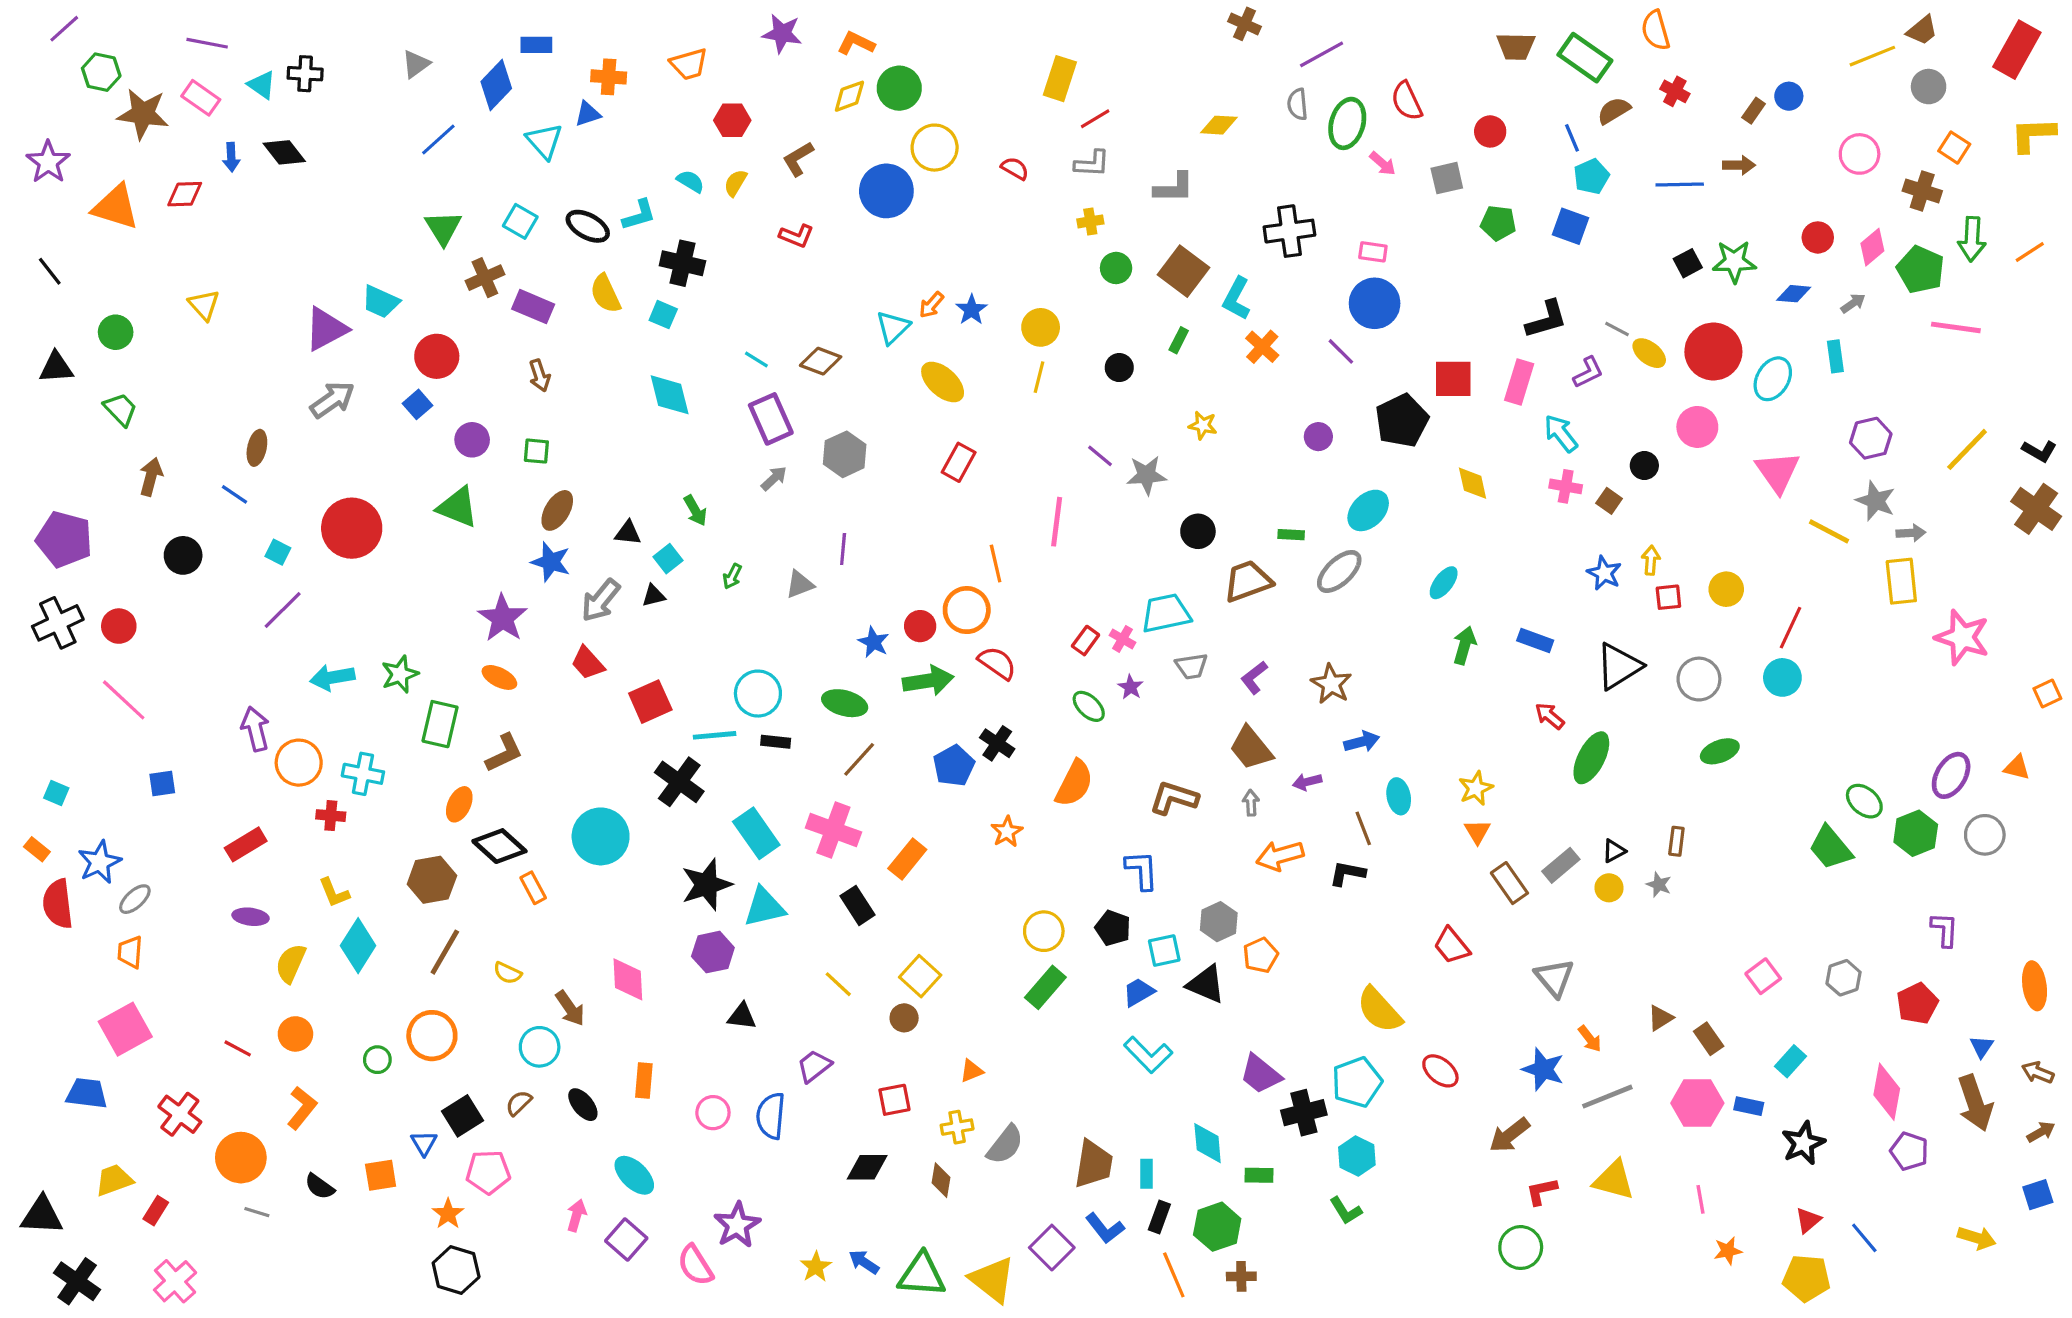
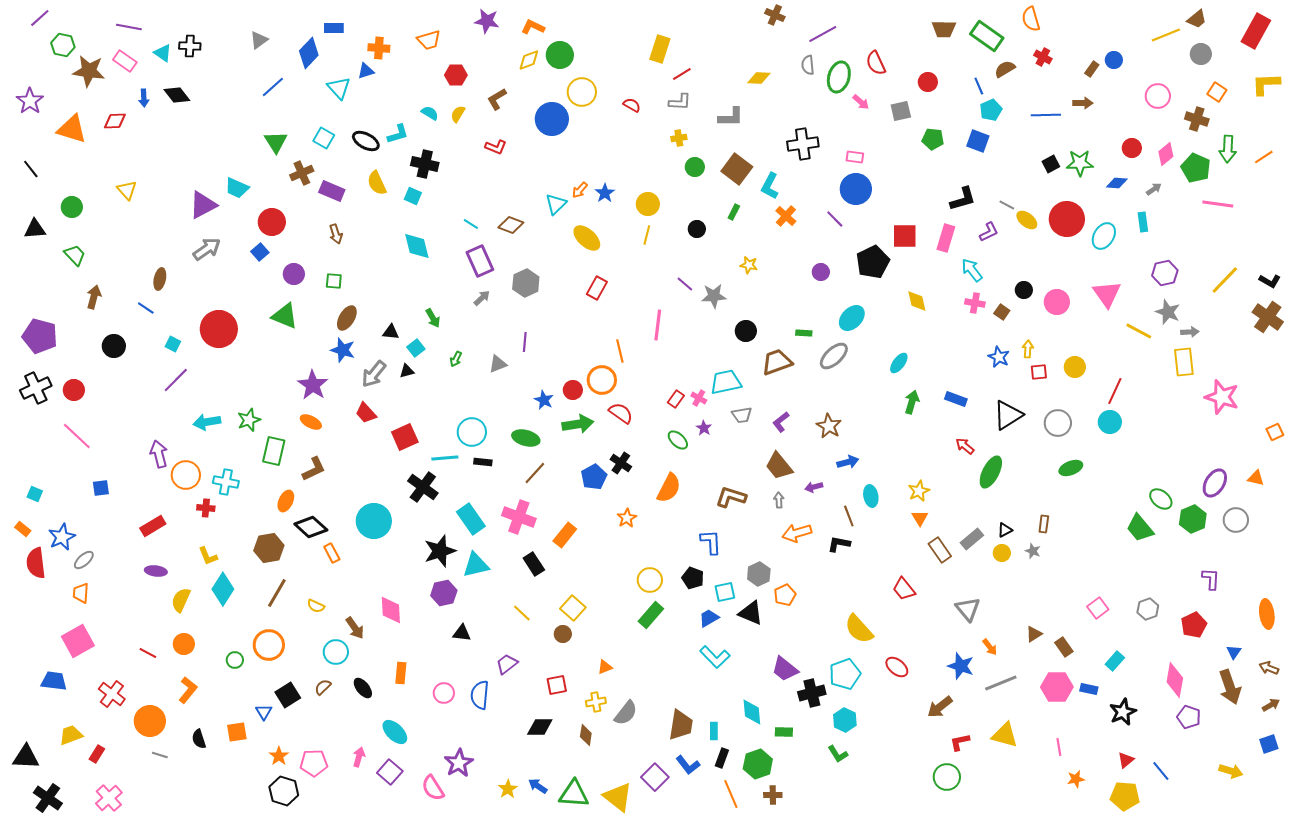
pink circle: (1697, 427) -> (1057, 302), moved
pink pentagon: (488, 1172) -> (314, 763), moved
black semicircle: (320, 1187) -> (199, 739), turned 36

